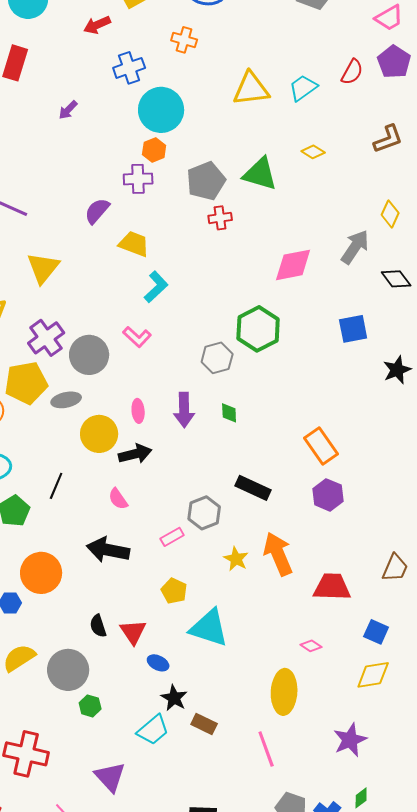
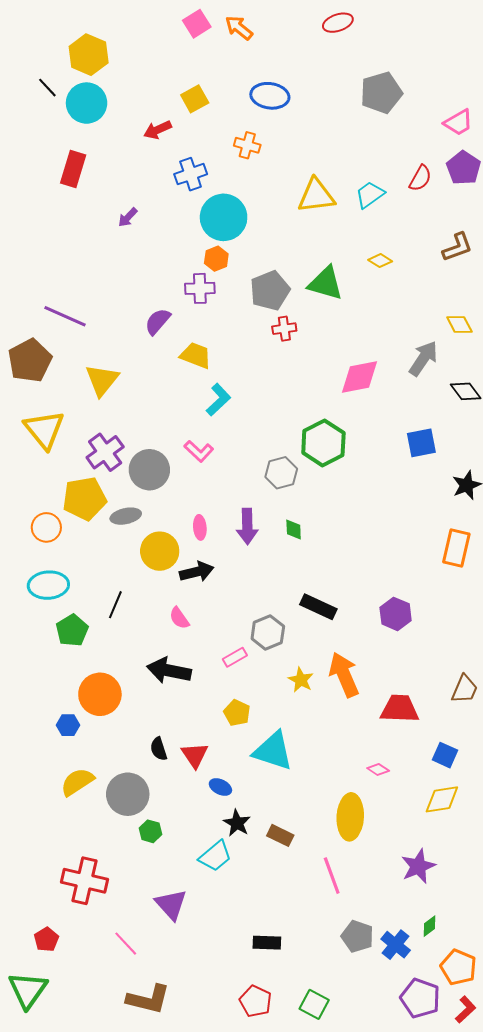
yellow diamond: (390, 214) -> (459, 324), turned -52
orange rectangle: (321, 446) -> (456, 548), moved, turned 48
brown rectangle: (204, 724) -> (280, 835), moved

